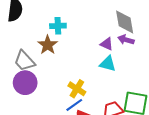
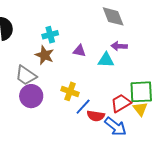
purple arrow: (126, 40) -> (119, 46), moved
purple triangle: (107, 44) -> (79, 51), moved
yellow cross: (77, 89) -> (70, 91), moved

